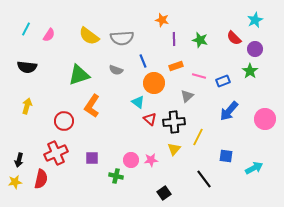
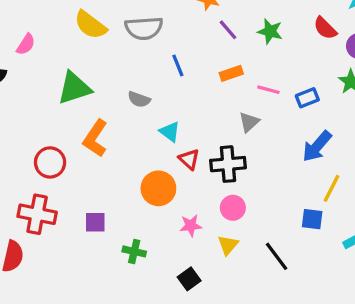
pink semicircle: (49, 35) -> (26, 44), moved
purple line: (174, 39) -> (228, 30), turned -40
gray semicircle: (116, 70) -> (139, 99), moved
orange circle: (154, 83) -> (158, 188), moved
yellow line: (198, 137) -> (332, 188), moved
yellow triangle: (174, 149) -> (228, 245), moved
red cross: (56, 153) -> (37, 214), turned 35
pink circle: (131, 160) -> (233, 208), moved
black square: (164, 193) -> (189, 279), moved

